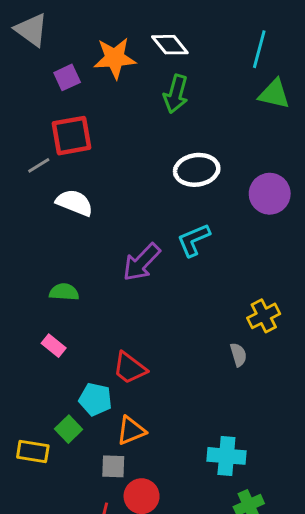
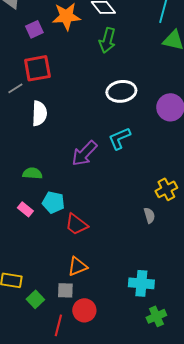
white semicircle: (74, 203) -> (39, 113), turned 70
cyan pentagon: (95, 399) -> (53, 202), moved
green square: (69, 429) -> (35, 299), moved

